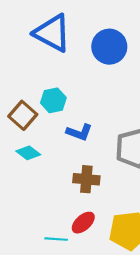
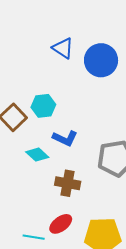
blue triangle: (52, 33) -> (63, 48), moved, size x0.6
cyan diamond: (28, 153) -> (37, 155), moved

